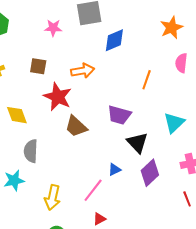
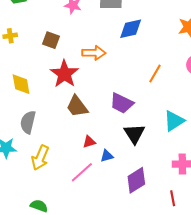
purple diamond: (150, 173) -> (136, 180), moved
yellow arrow: (52, 197) -> (40, 158), moved
red triangle: (99, 219) -> (89, 142), moved

